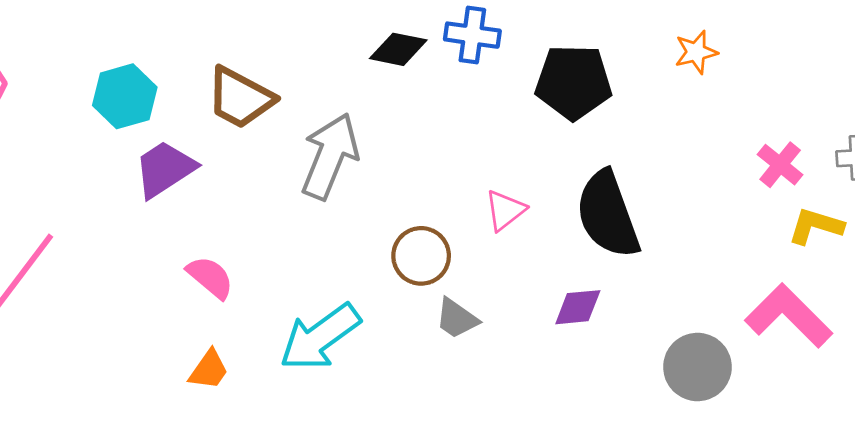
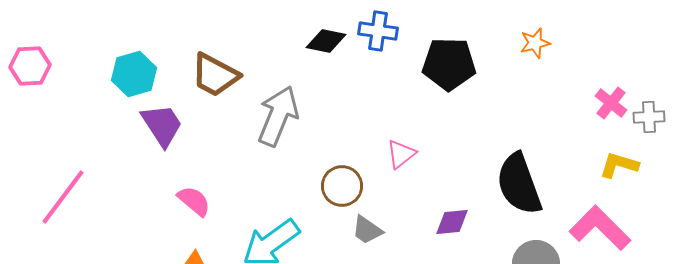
pink cross: (780, 165) -> (611, 103), moved
purple trapezoid: (165, 169) -> (162, 125), turned 90
black semicircle: (608, 215) -> (519, 184), moved

